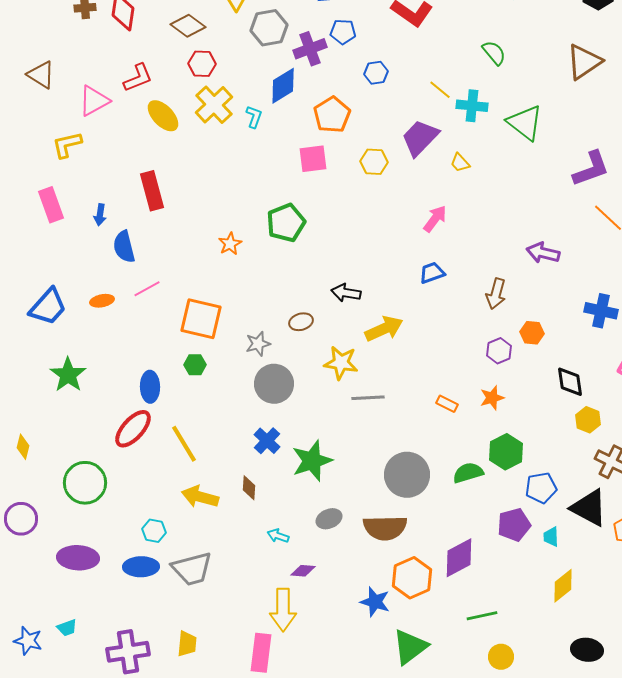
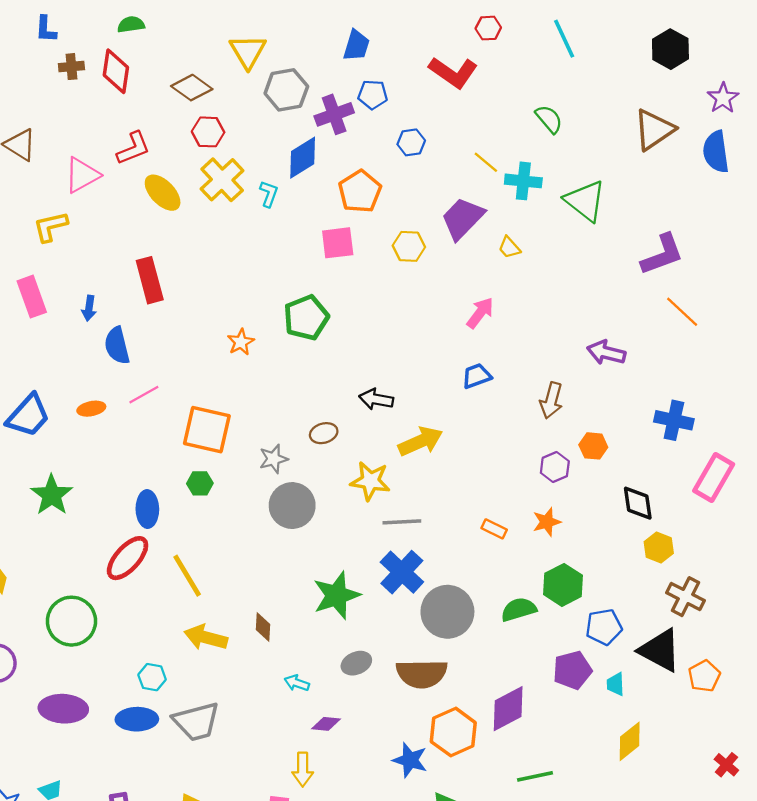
blue cross: (267, 441) -> (402, 572), moved, size x1.4
yellow arrow: (283, 610) -> (303, 769), size x0.7

